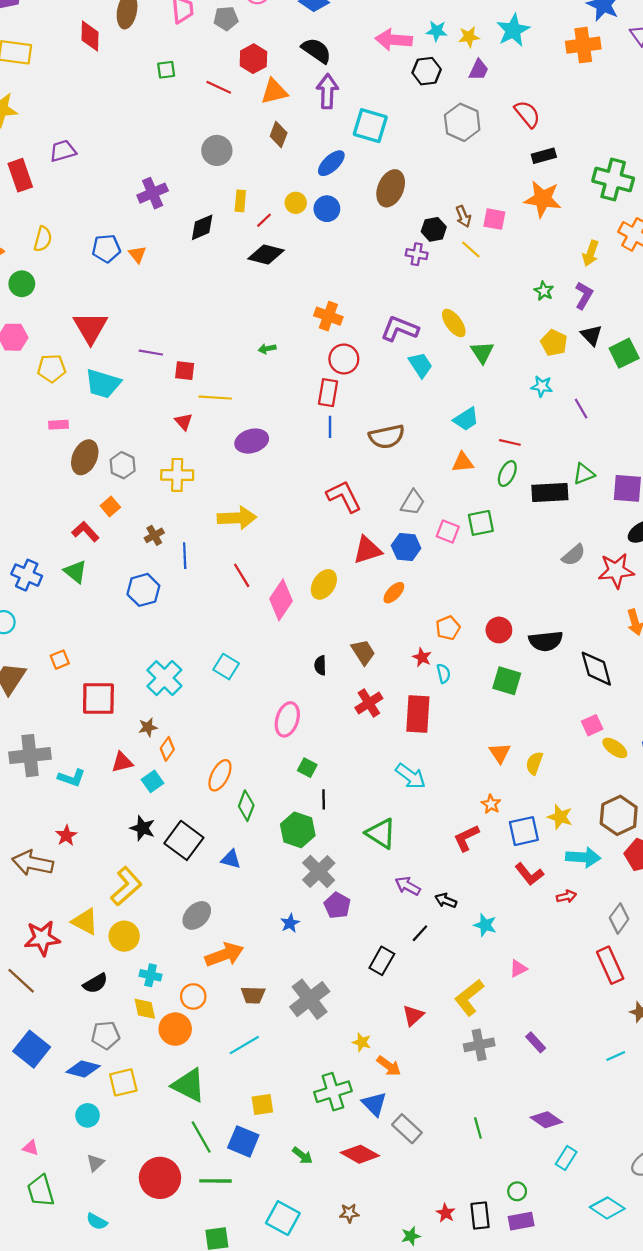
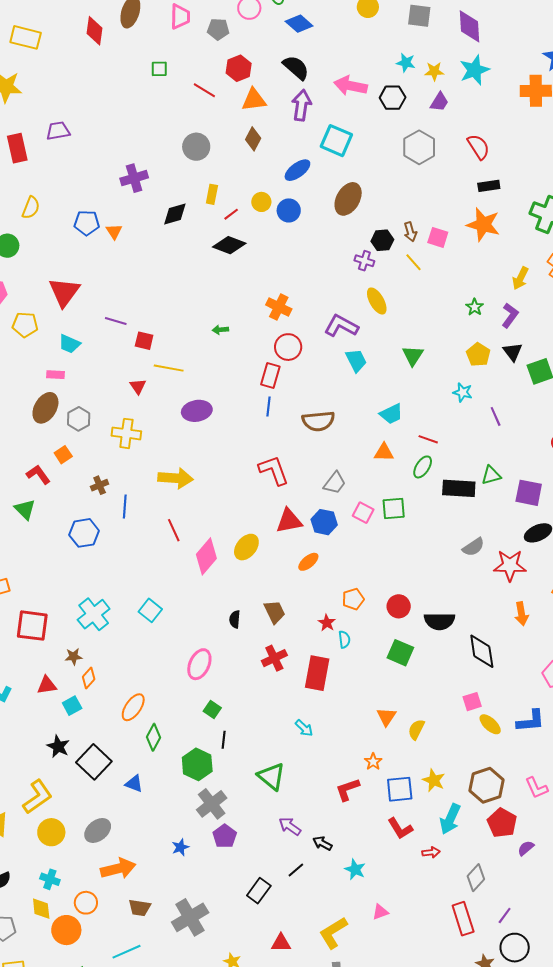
pink arrow: (394, 40) -> (351, 86), moved
yellow ellipse: (454, 323) -> (377, 301), moved
cyan trapezoid: (103, 384) -> (69, 344), size x0.7
pink rectangle: (58, 425) -> (56, 375), moved
cyan arrow: (411, 776) -> (304, 728), size x0.7
cyan arrow: (583, 857) -> (450, 819), turned 104
yellow circle: (124, 936) -> (51, 832), moved
red triangle: (413, 1015) -> (281, 943), turned 35

